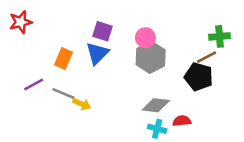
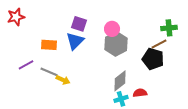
orange rectangle: (63, 59) -> (49, 45), turned 70
gray diamond: (156, 105) -> (120, 81), turned -45
cyan cross: (157, 129) -> (121, 99), turned -32

